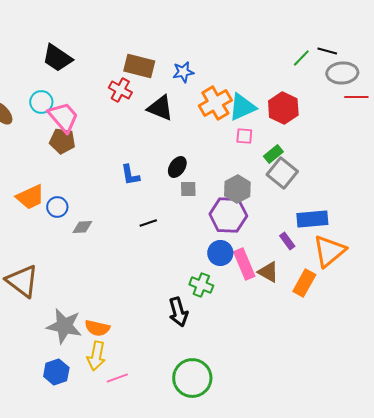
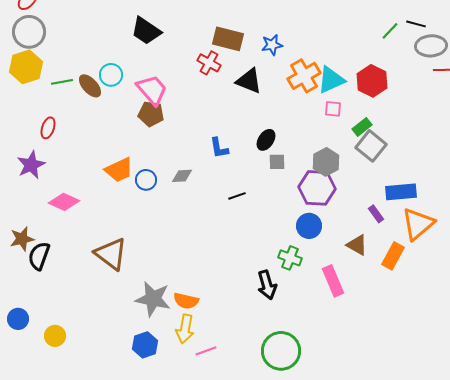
cyan circle: (41, 102) -> (111, 75), moved
gray diamond: (82, 227) -> (182, 176), moved
pink rectangle: (244, 264) -> (333, 281), moved

